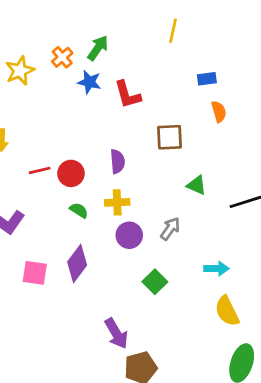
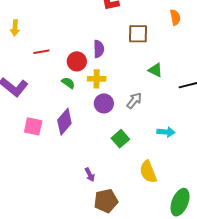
red circle: (71, 173) -> (77, 61), moved
yellow semicircle: (227, 311) -> (148, 172), moved
purple arrow: (116, 333) -> (90, 175), size x0.6

